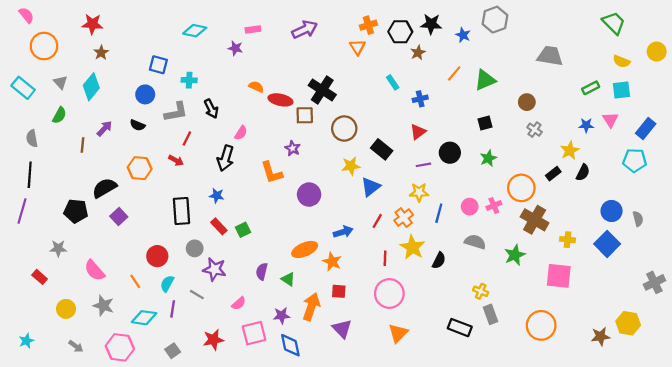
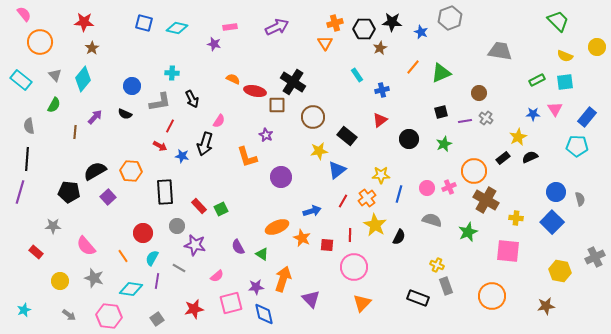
blue square: (158, 65) -> (144, 23), moved
purple line: (423, 165) -> (465, 121), moved
orange hexagon: (140, 168) -> (131, 171), moved
black semicircle: (583, 173) -> (530, 157), turned -140
blue star: (217, 196) -> (182, 156), moved
purple semicircle: (262, 271) -> (238, 247), turned -42
red square: (339, 291) -> (327, 245), moved
yellow hexagon: (628, 323) -> (560, 271), moved

